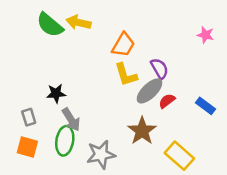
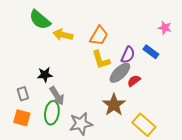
yellow arrow: (78, 22) -> (63, 35), moved
purple semicircle: (159, 69) -> (128, 55), turned 54
blue rectangle: (206, 106) -> (151, 52), moved

